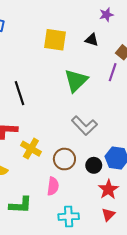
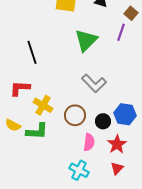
pink semicircle: (53, 186) -> (89, 142), moved
green L-shape: (21, 205) -> (37, 131), moved
cyan cross: (69, 217) -> (79, 170), turned 30

